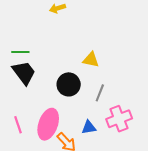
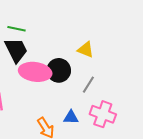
pink cross: (119, 119) -> (103, 114), turned 30
pink ellipse: (48, 124) -> (35, 72), moved, turned 68

